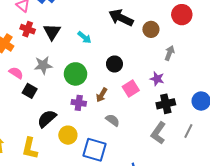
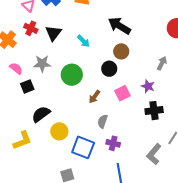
brown circle: (151, 29) -> (121, 51), moved
black square: (30, 91) -> (27, 87), turned 32
purple cross: (79, 103) -> (113, 143), moved
gray semicircle: (113, 120) -> (103, 121), turned -112
gray L-shape: (158, 133) -> (154, 154), moved
yellow L-shape: (30, 148) -> (22, 140), turned -130

